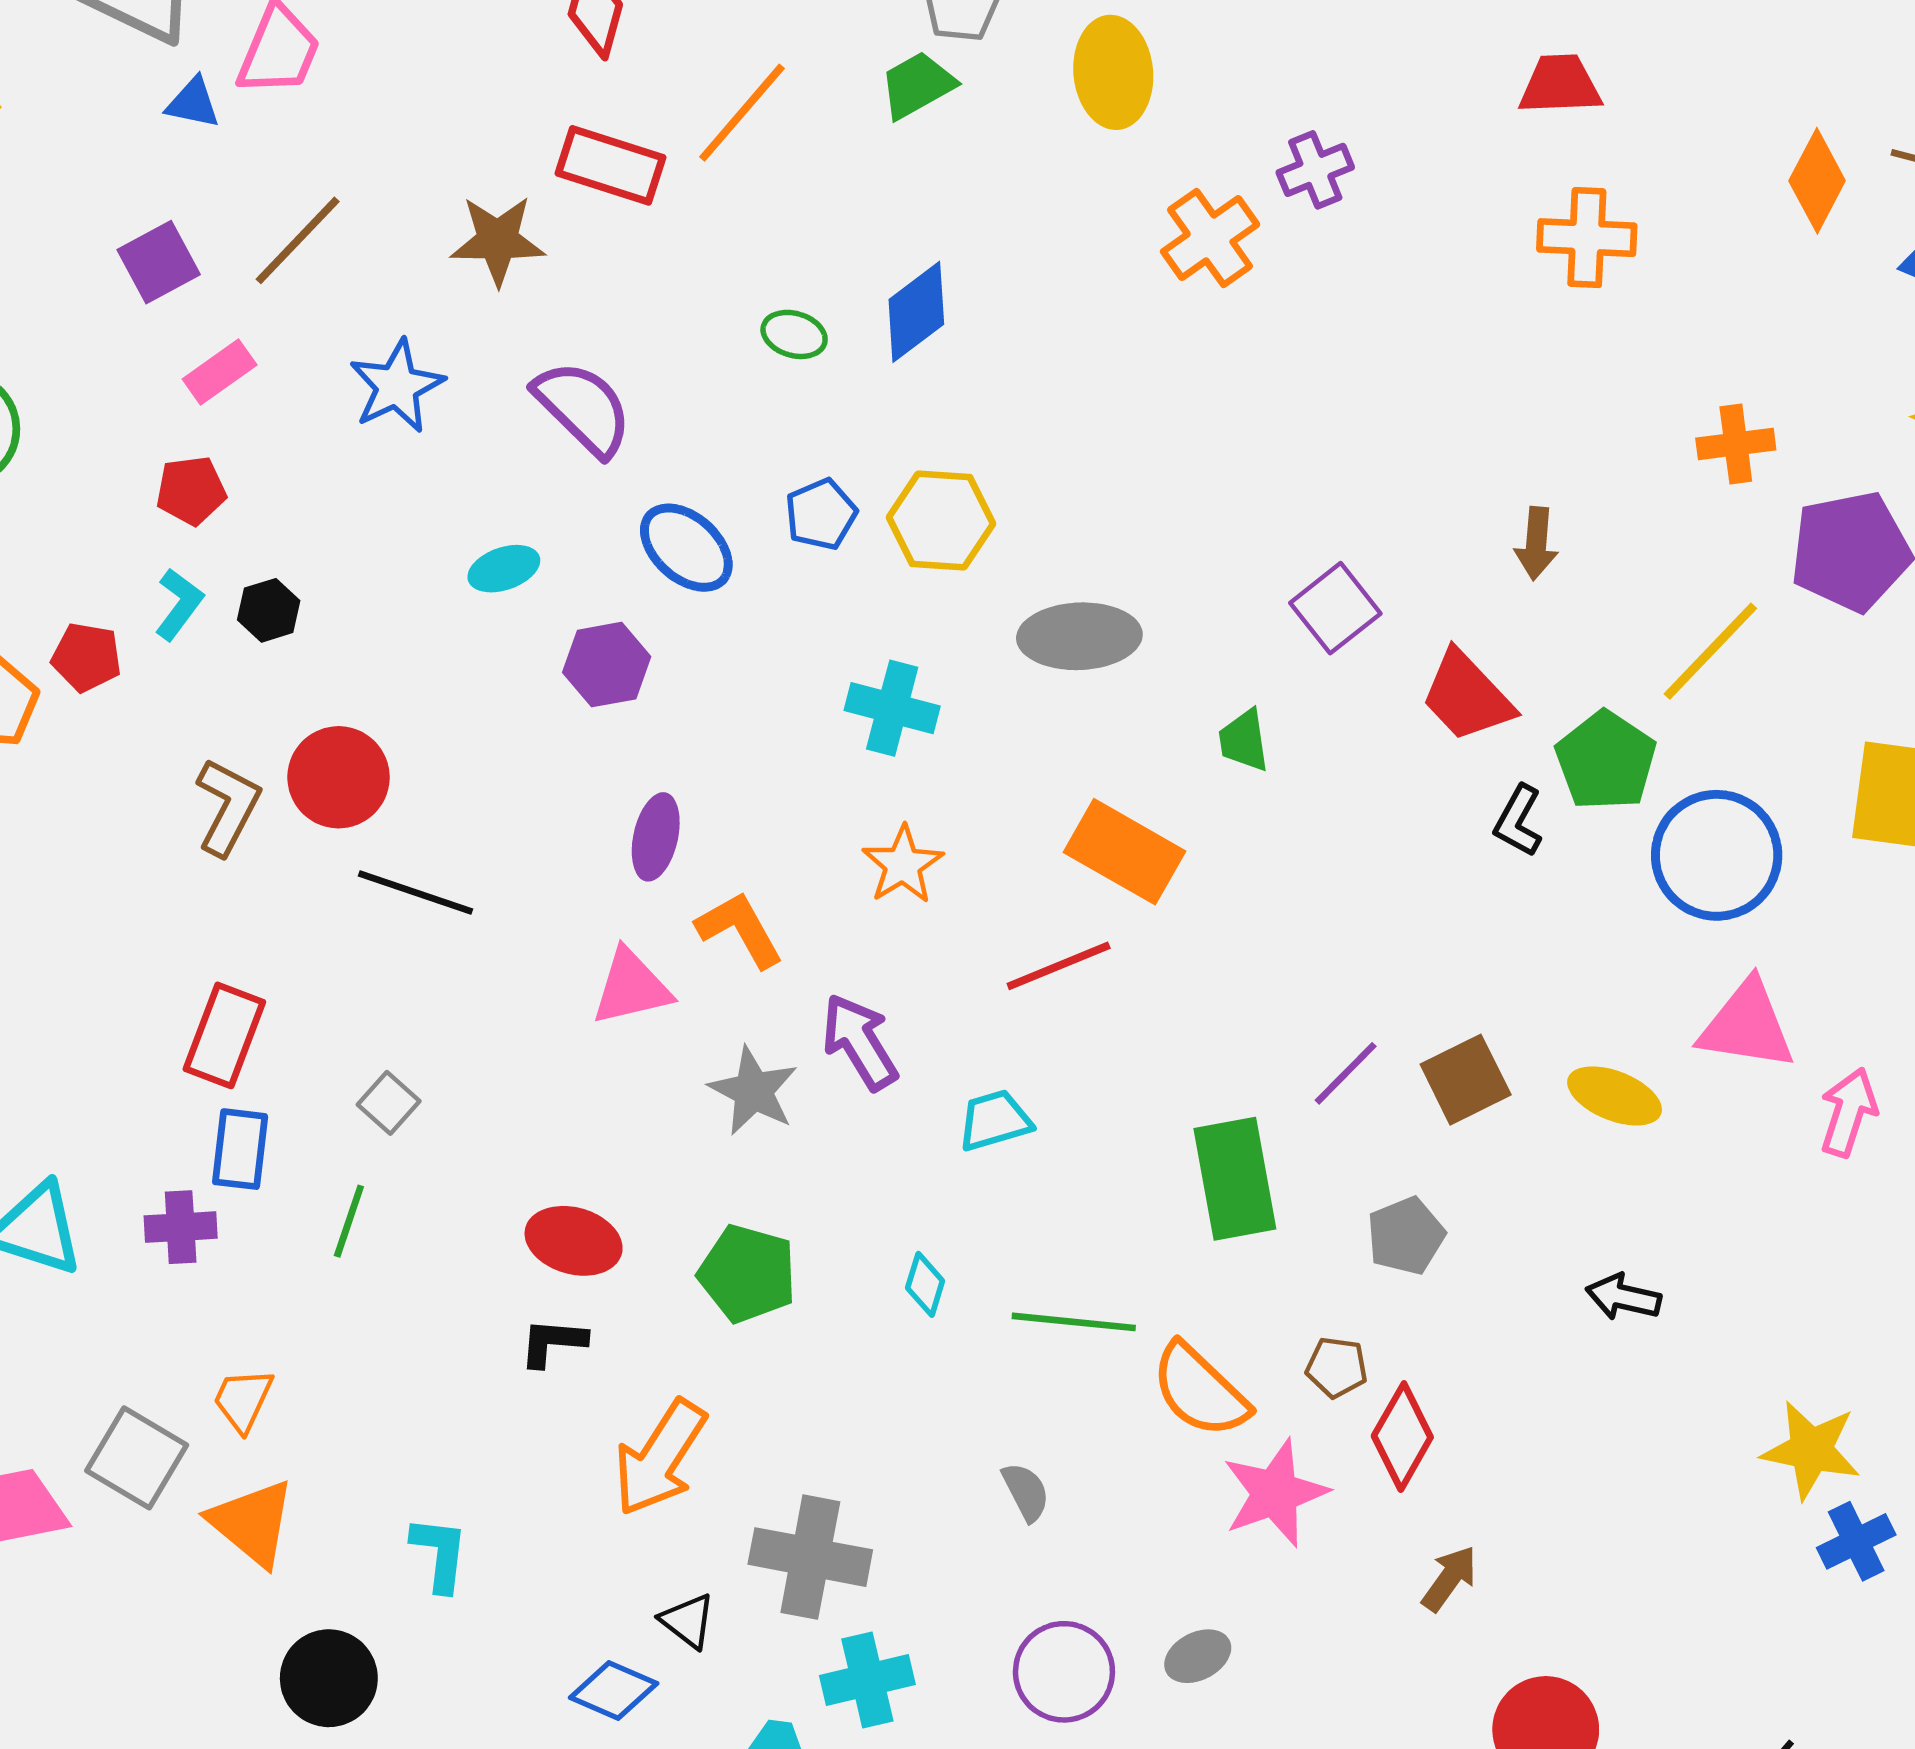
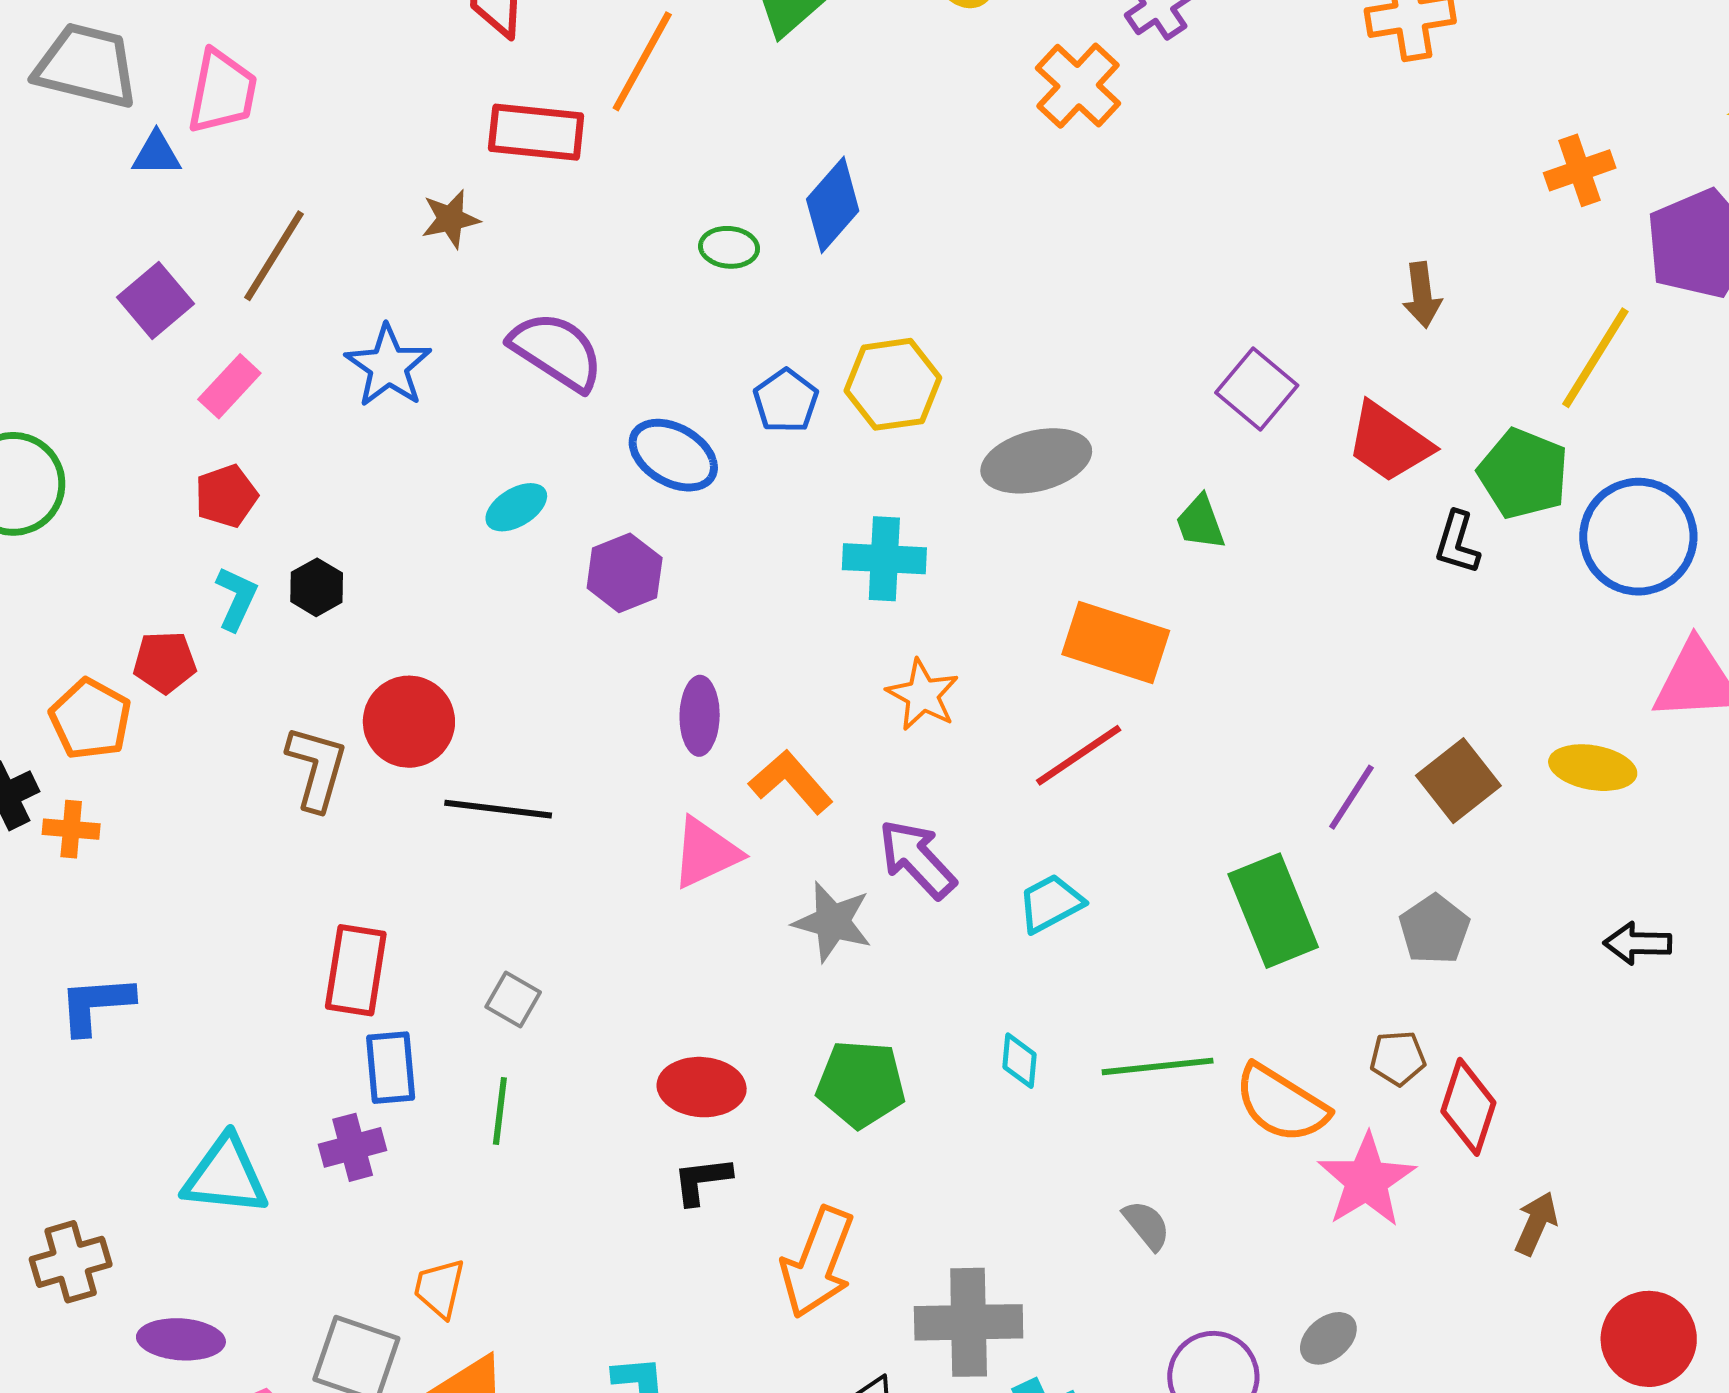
brown star: (498, 240) -> (450, 219), size x0.7

